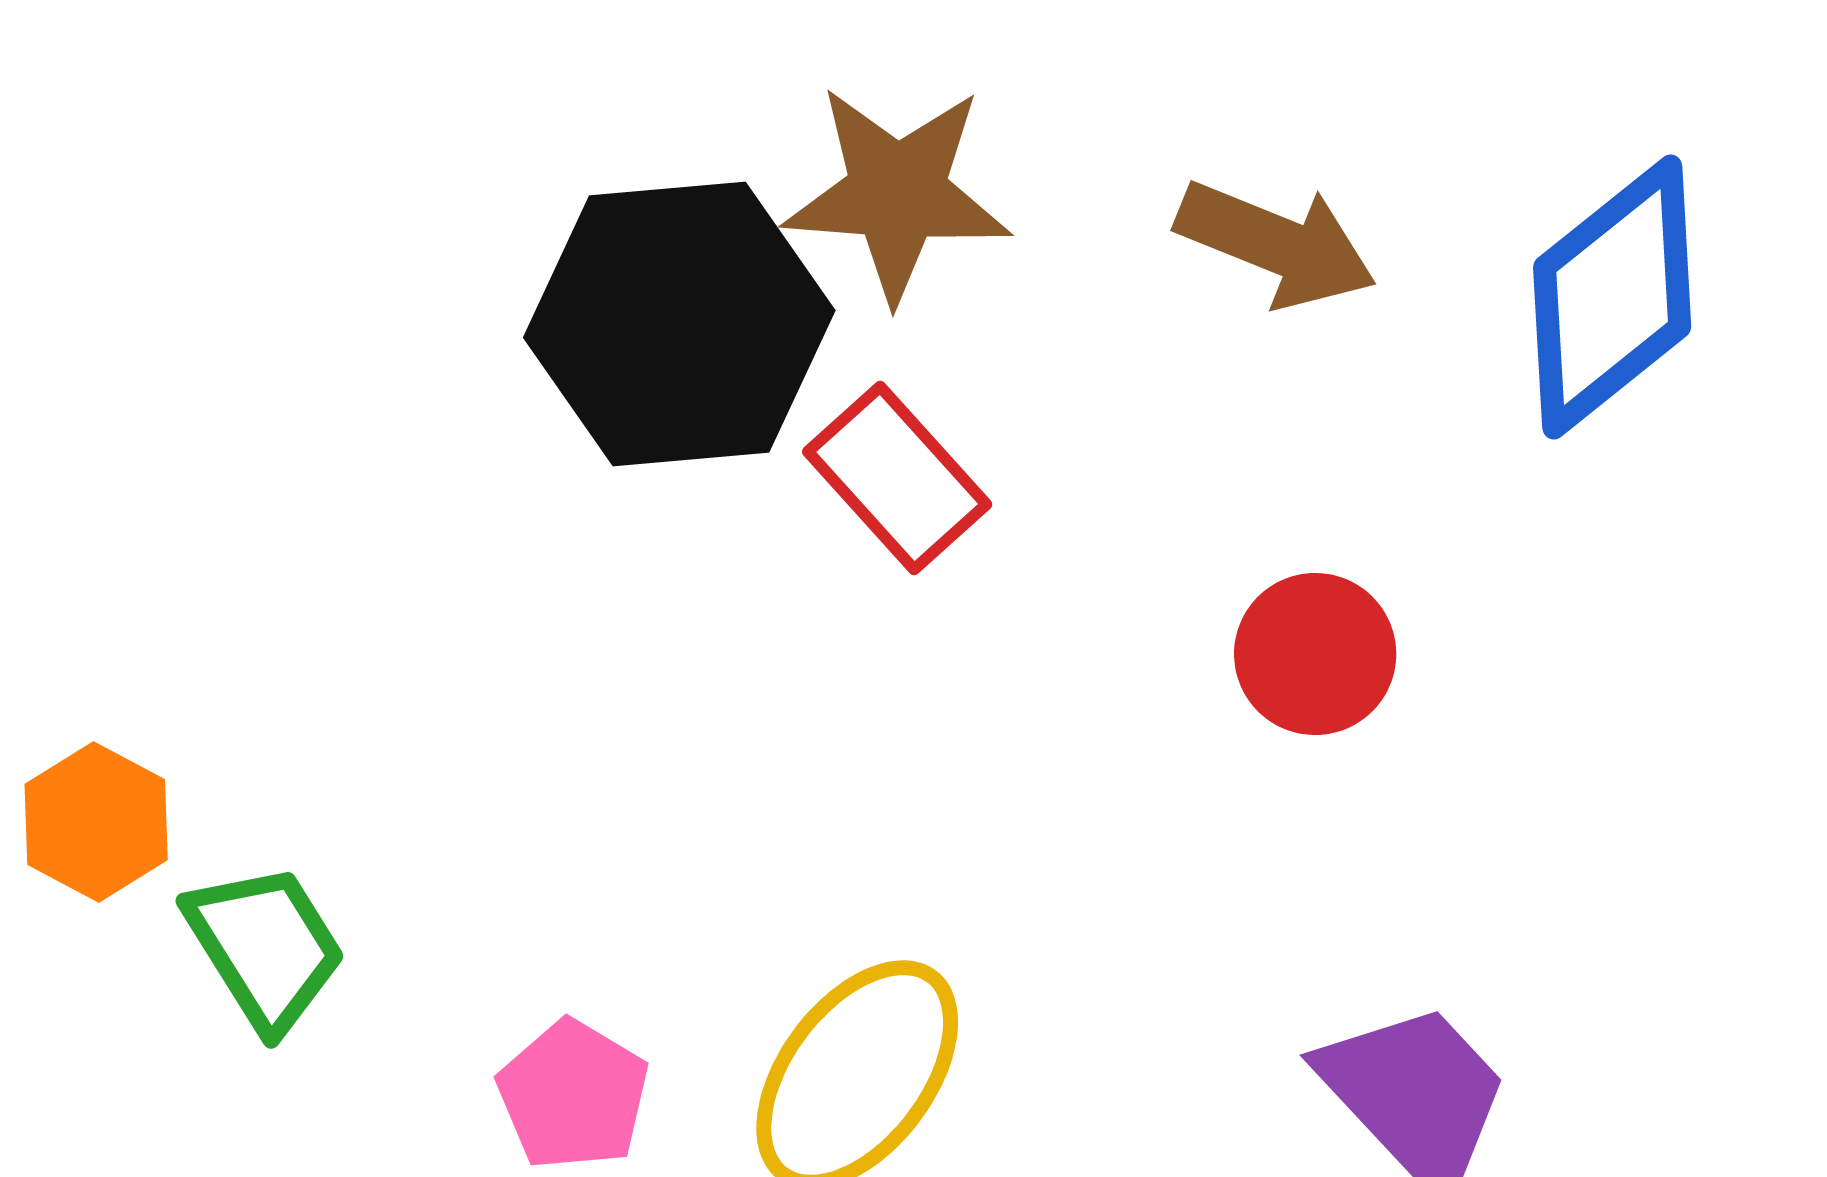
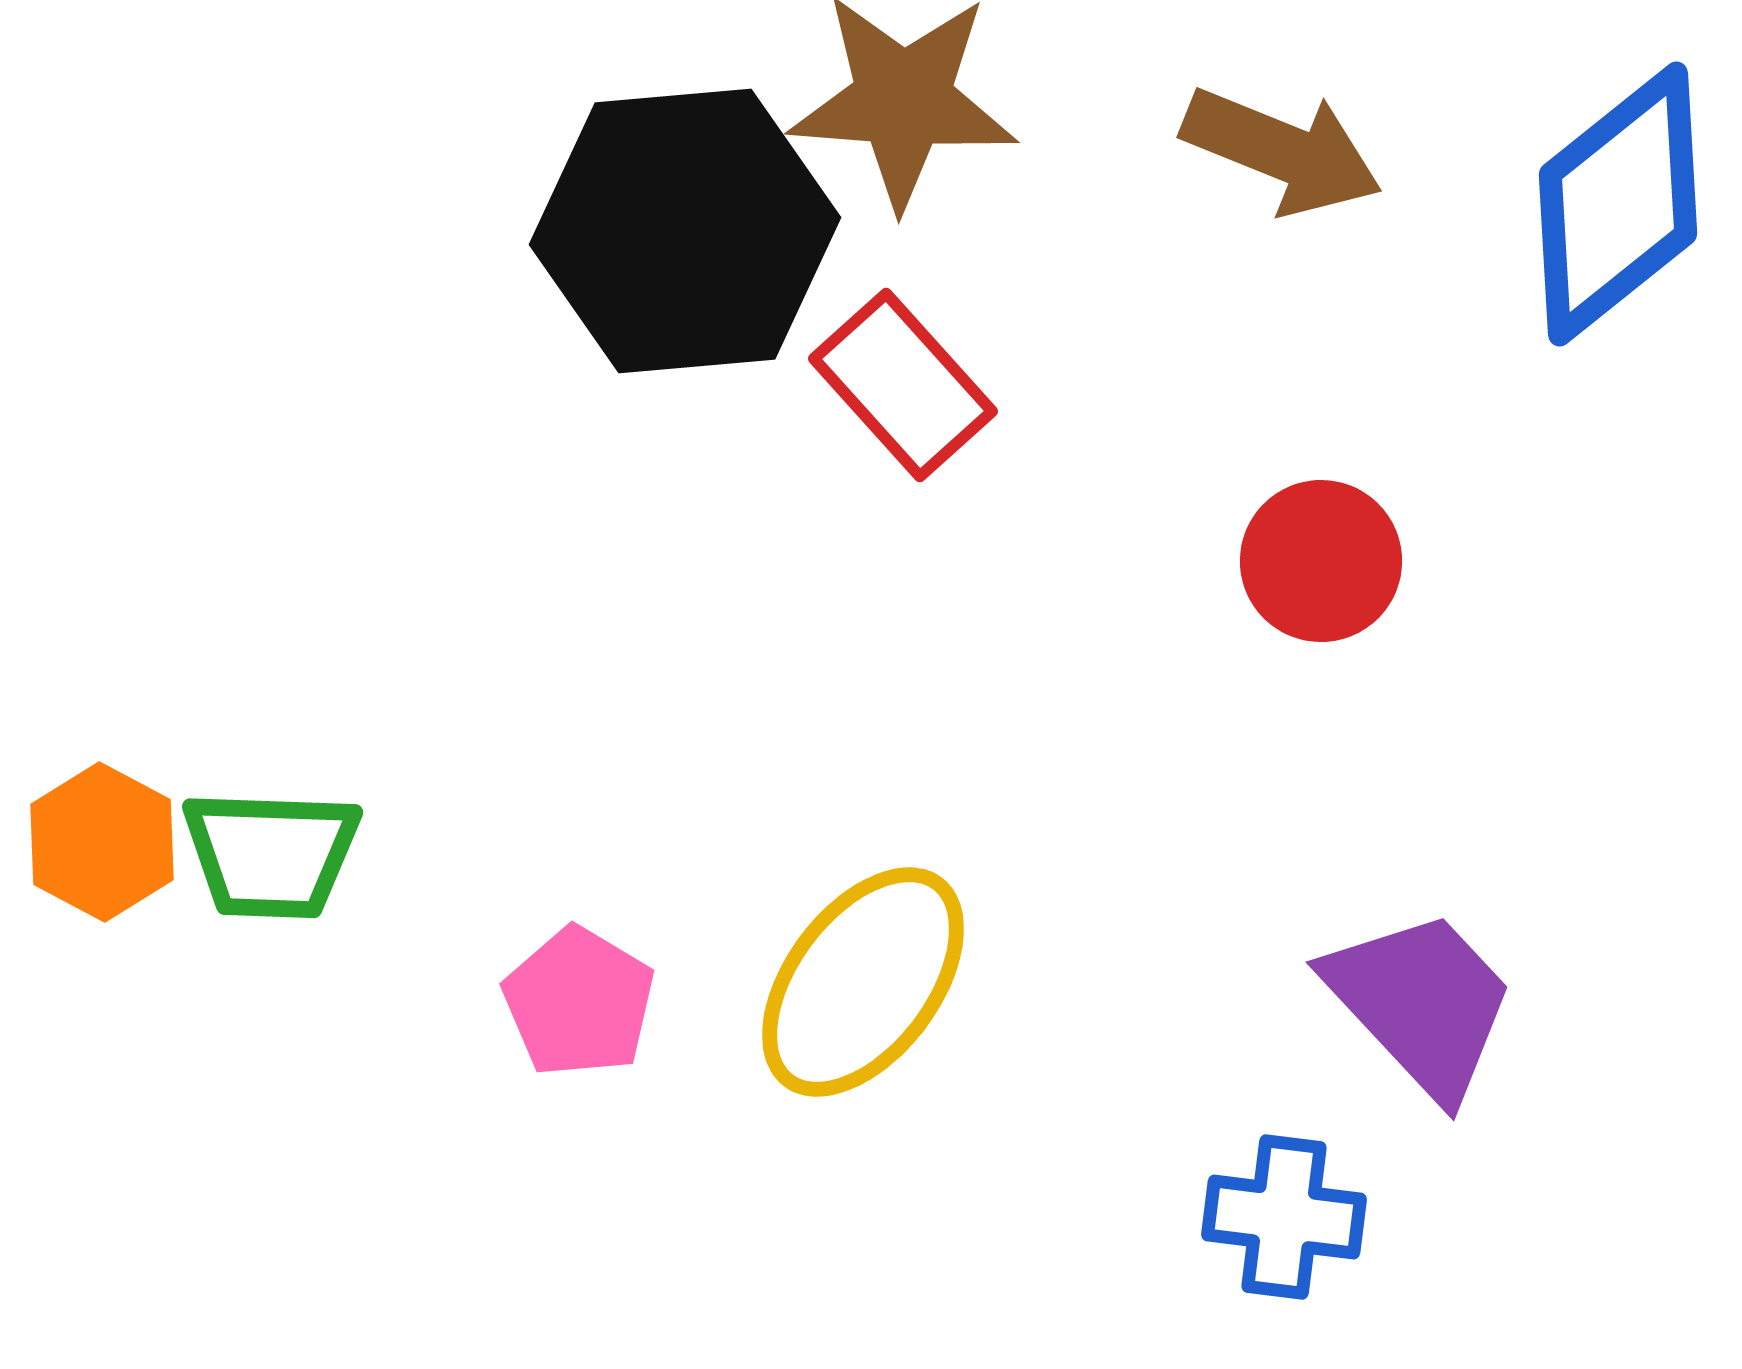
orange hexagon: (96, 822) -> (102, 842), moved
green trapezoid: (265, 947) -> (271, 854), turned 124

